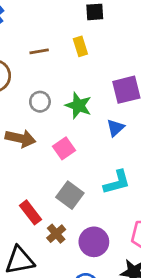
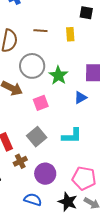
gray circle: (40, 102) -> (32, 66), size x1.6

